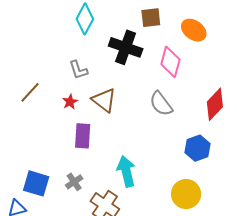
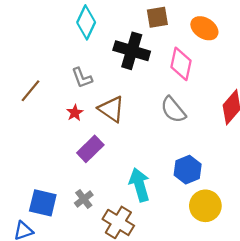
brown line: (30, 92) -> (31, 91), moved
purple rectangle: (83, 136) -> (90, 149), turned 45
blue hexagon: (198, 148) -> (188, 170), moved

